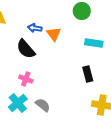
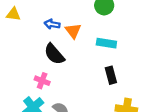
cyan rectangle: (94, 43) -> (106, 43), moved
black semicircle: (26, 49) -> (54, 54), moved

